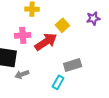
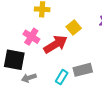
pink cross: (23, 35) -> (31, 37), turned 35
cyan rectangle: (58, 82) -> (62, 77), moved

